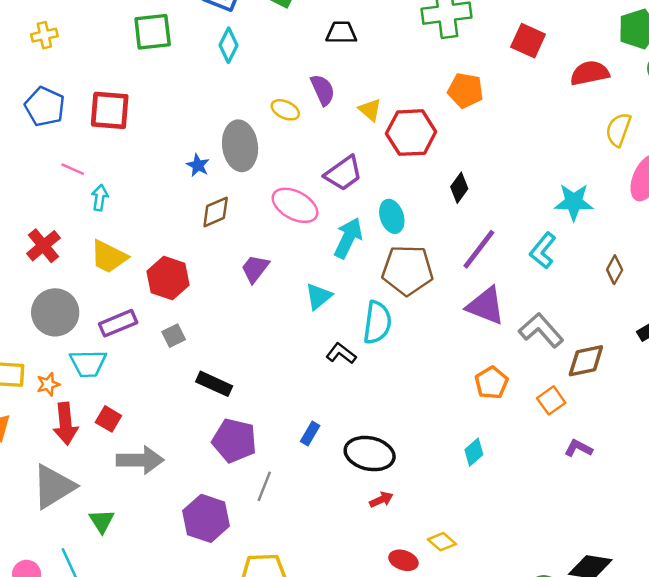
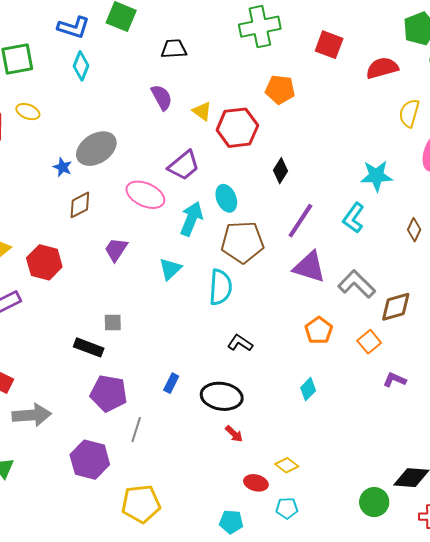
yellow ellipse: (285, 110) -> (28, 112), moved
gray ellipse: (240, 146) -> (96, 149), turned 69
gray square: (174, 336) -> (113, 322), moved, turned 30
black L-shape: (341, 353) -> (240, 343), moved
red arrow: (381, 500) -> (234, 434), turned 72

